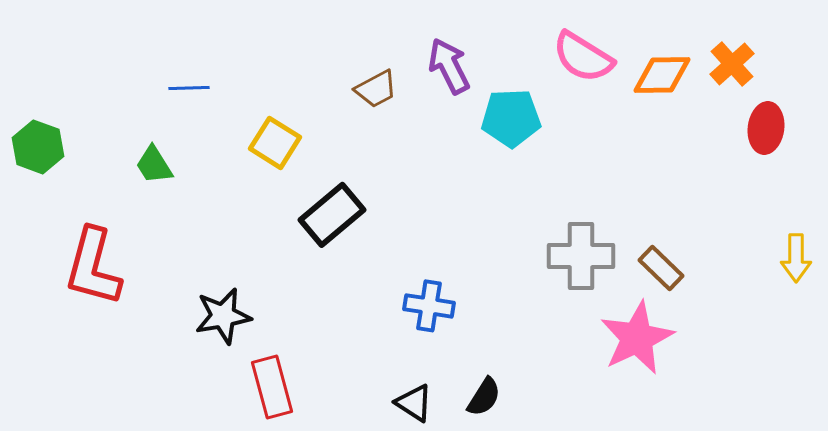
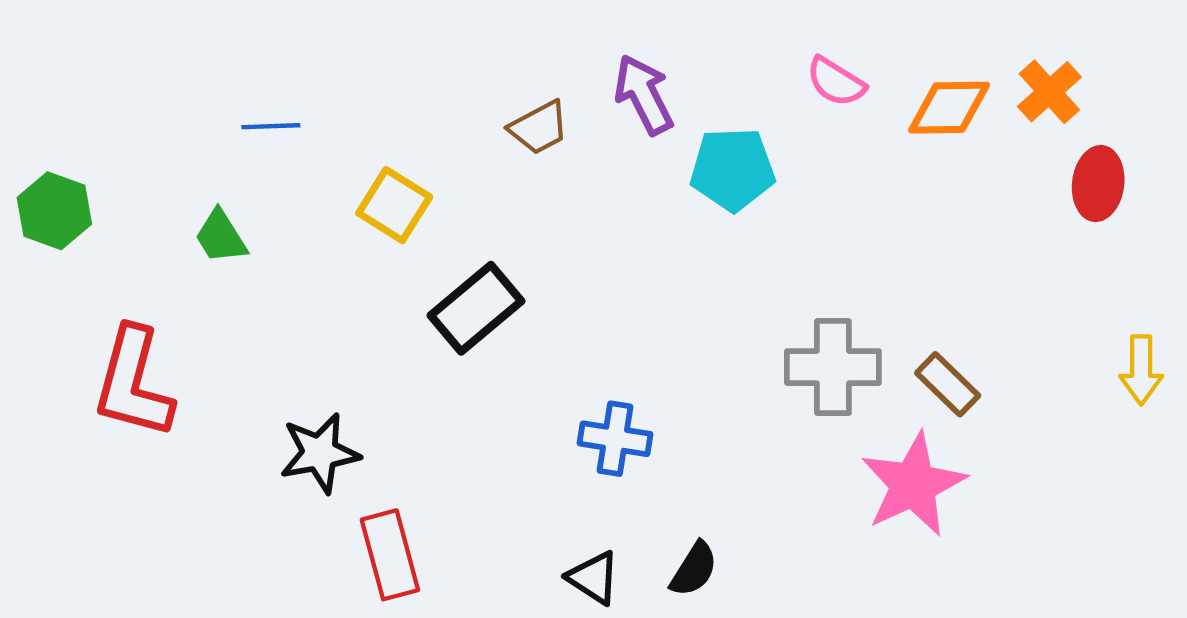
pink semicircle: (583, 57) -> (836, 82), size x0.7

